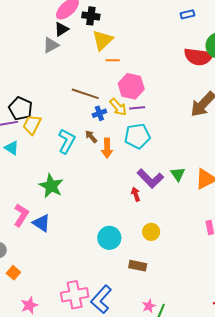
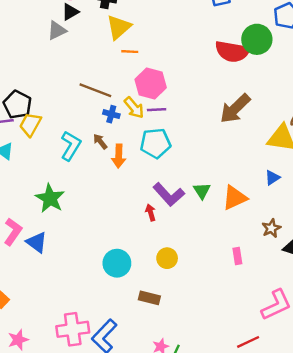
blue cross: (99, 113) -> (111, 114), turned 32

